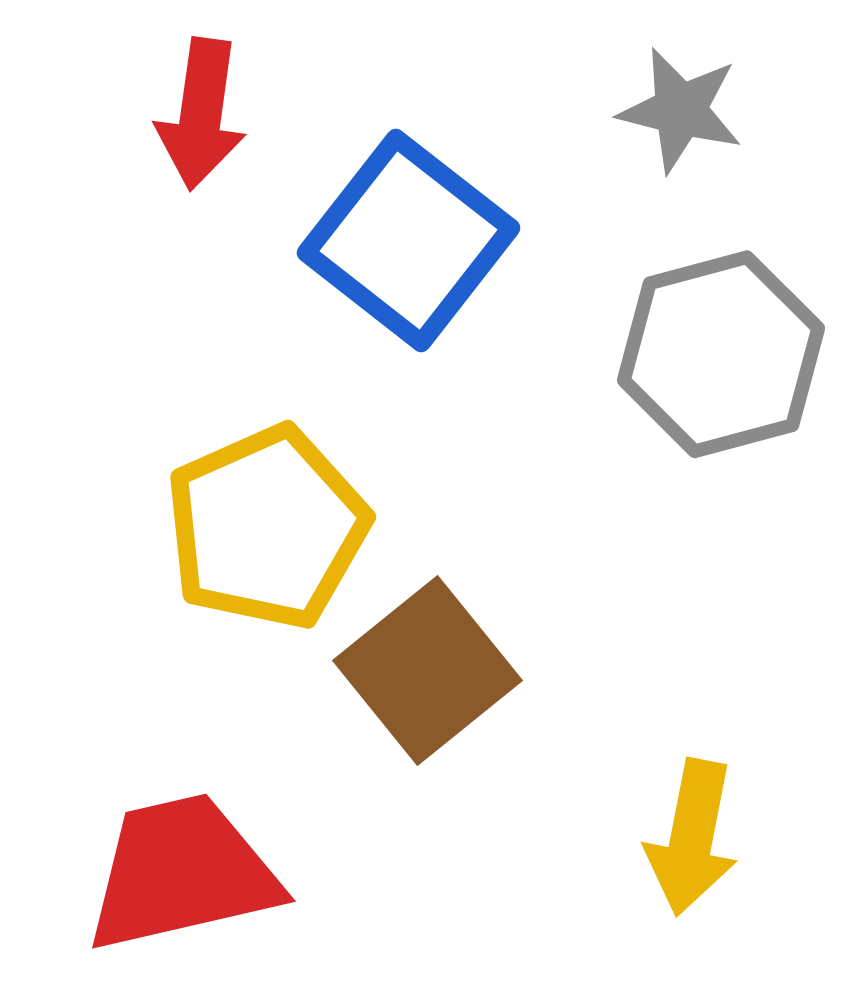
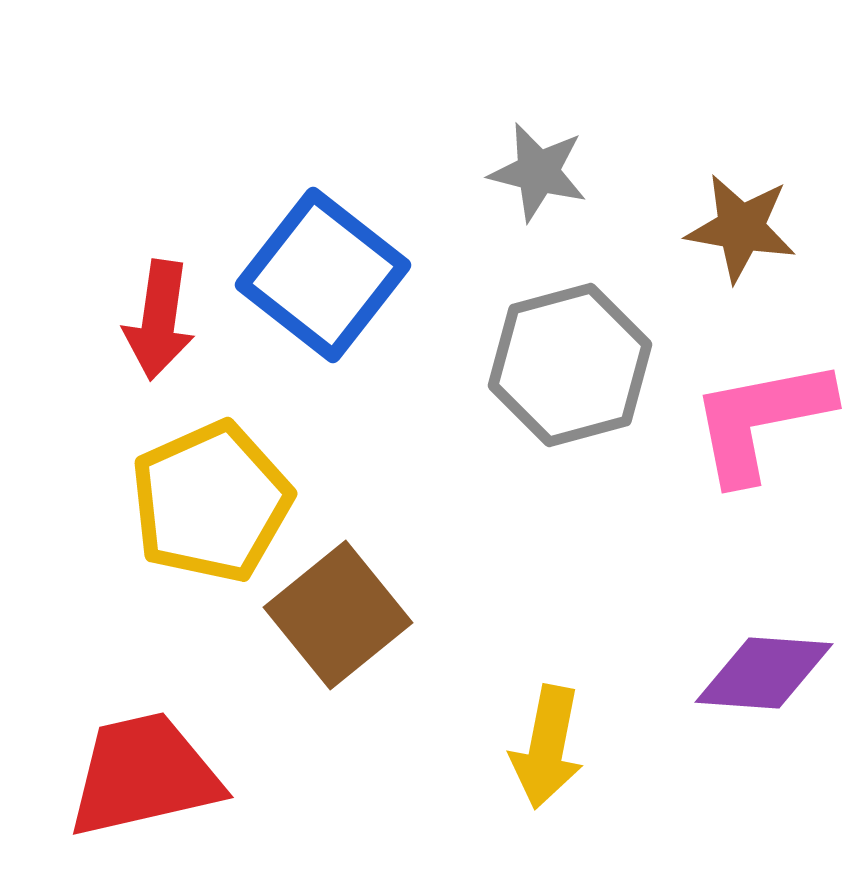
red arrow: (201, 114) -> (159, 320), moved

